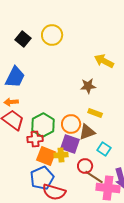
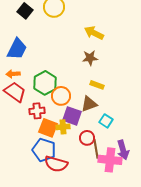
yellow arrow: (104, 61) -> (94, 33), moved
orange circle: (71, 124) -> (61, 96), moved
green hexagon: (43, 125) -> (45, 83), moved
brown line: (94, 177) -> (96, 149), turned 48
blue pentagon: (42, 178) -> (44, 150), turned -30

